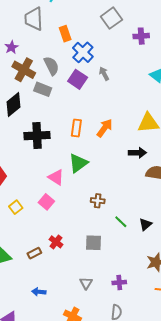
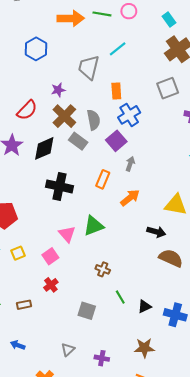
gray arrow: (104, 74) -> (130, 164), moved, turned 32
orange rectangle: (76, 128) -> (103, 179), moved
red cross: (56, 242) -> (51, 285), moved

